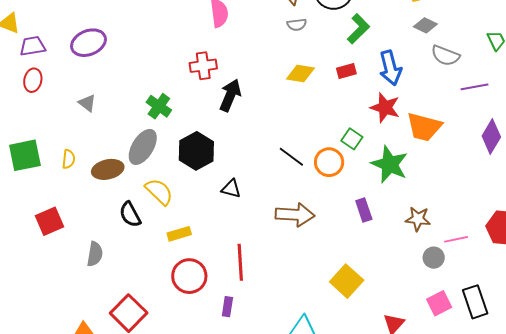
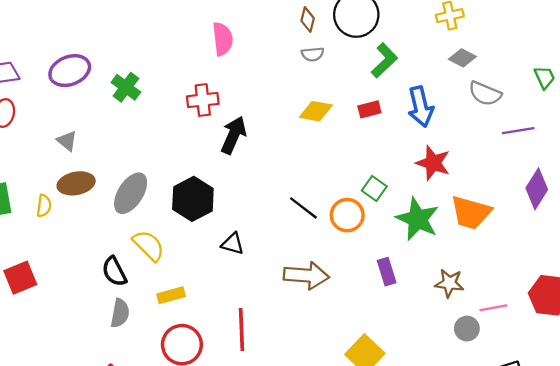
green cross: (159, 106) -> (126, 87), moved
red star: (385, 108) -> (433, 163), moved
orange trapezoid: (424, 127) -> (471, 213), moved
brown ellipse: (108, 169) -> (76, 183), moved
gray semicircle: (95, 254) -> (120, 313), moved

